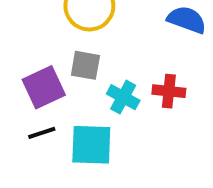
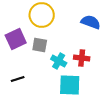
purple square: (44, 87) -> (16, 39), moved
cyan square: (91, 145) -> (70, 85), moved

